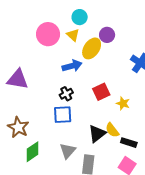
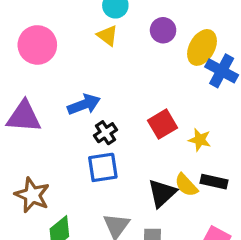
pink circle: (48, 34) -> (37, 45), moved
yellow ellipse: (92, 48) -> (202, 47), moved
blue arrow: (72, 66) -> (84, 104), moved
black rectangle: (129, 143) -> (214, 182), moved

